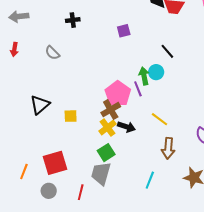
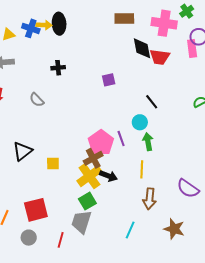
green arrow: (144, 76) -> (148, 142), moved
yellow line: (160, 119) -> (142, 169), turned 54
yellow cross: (107, 128) -> (89, 176), size x1.4

